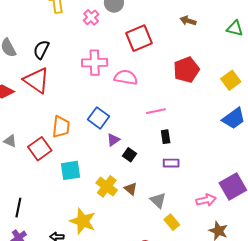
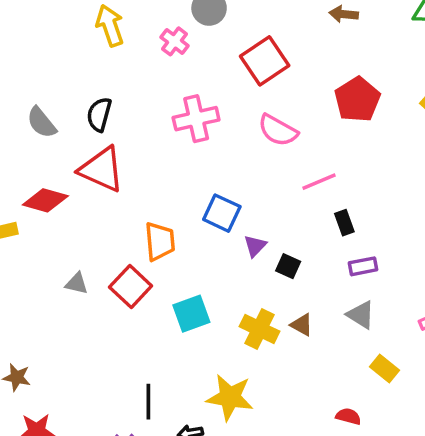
pink semicircle: (126, 77) -> (278, 130), moved, turned -150
gray triangle: (158, 200) -> (361, 315), moved
black line: (18, 208) -> (148, 402), moved

